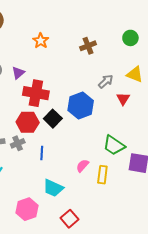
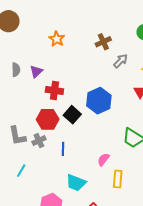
gray arrow: (106, 81) -> (121, 61), moved
red cross: (36, 93) -> (54, 90), size x0.7
yellow rectangle: (102, 175) -> (118, 179), moved

